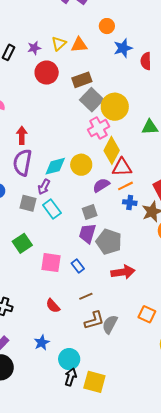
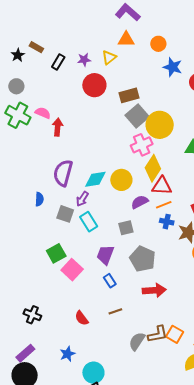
orange triangle: (79, 45) -> (126, 39), moved
blue star: (123, 48) -> (173, 67), turned 30
red arrow: (22, 135) -> (58, 127), moved
purple trapezoid: (87, 233) -> (105, 255), moved
pink square: (51, 263) -> (72, 270), moved, turned 30
brown L-shape: (94, 320) -> (158, 334), moved

